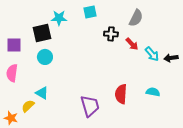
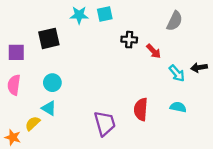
cyan star: (59, 18) -> (79, 15), moved
gray semicircle: (136, 18) -> (175, 21), moved
cyan arrow: (152, 54) -> (177, 73), moved
cyan circle: (45, 57) -> (52, 83), moved

